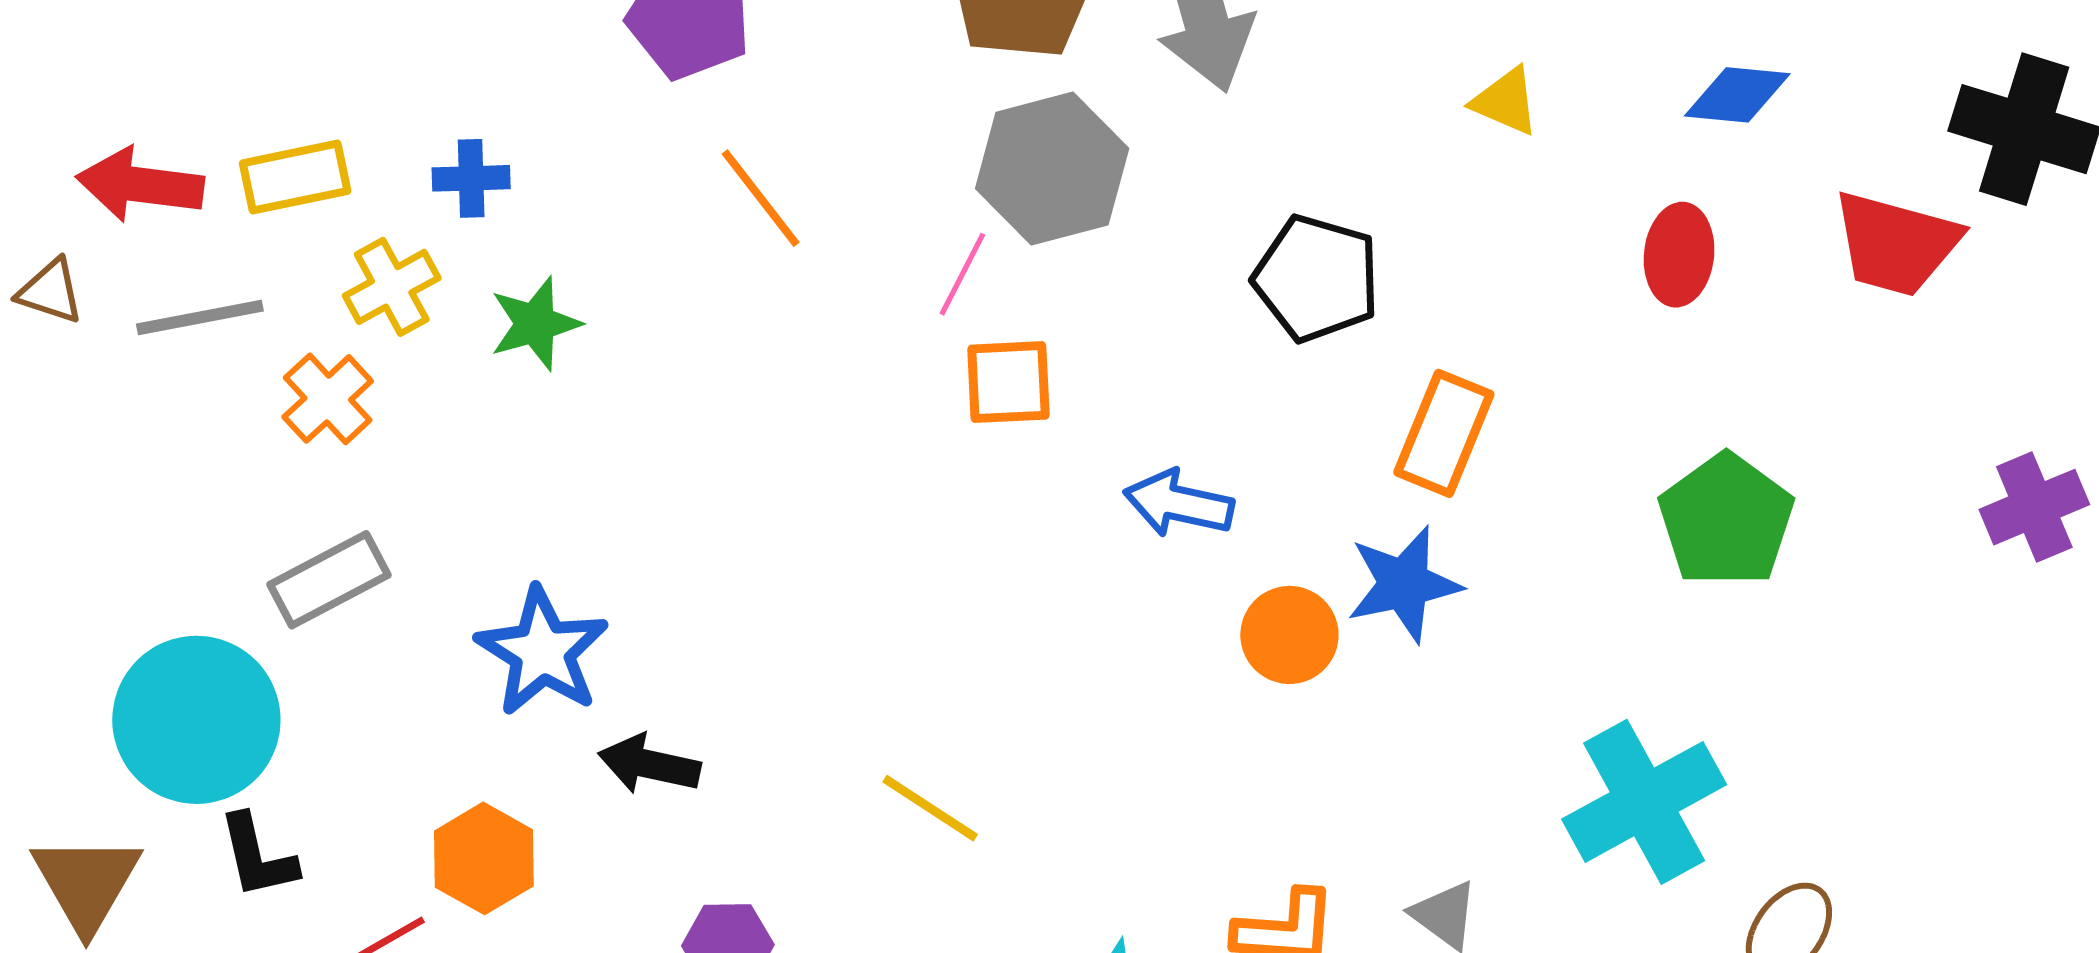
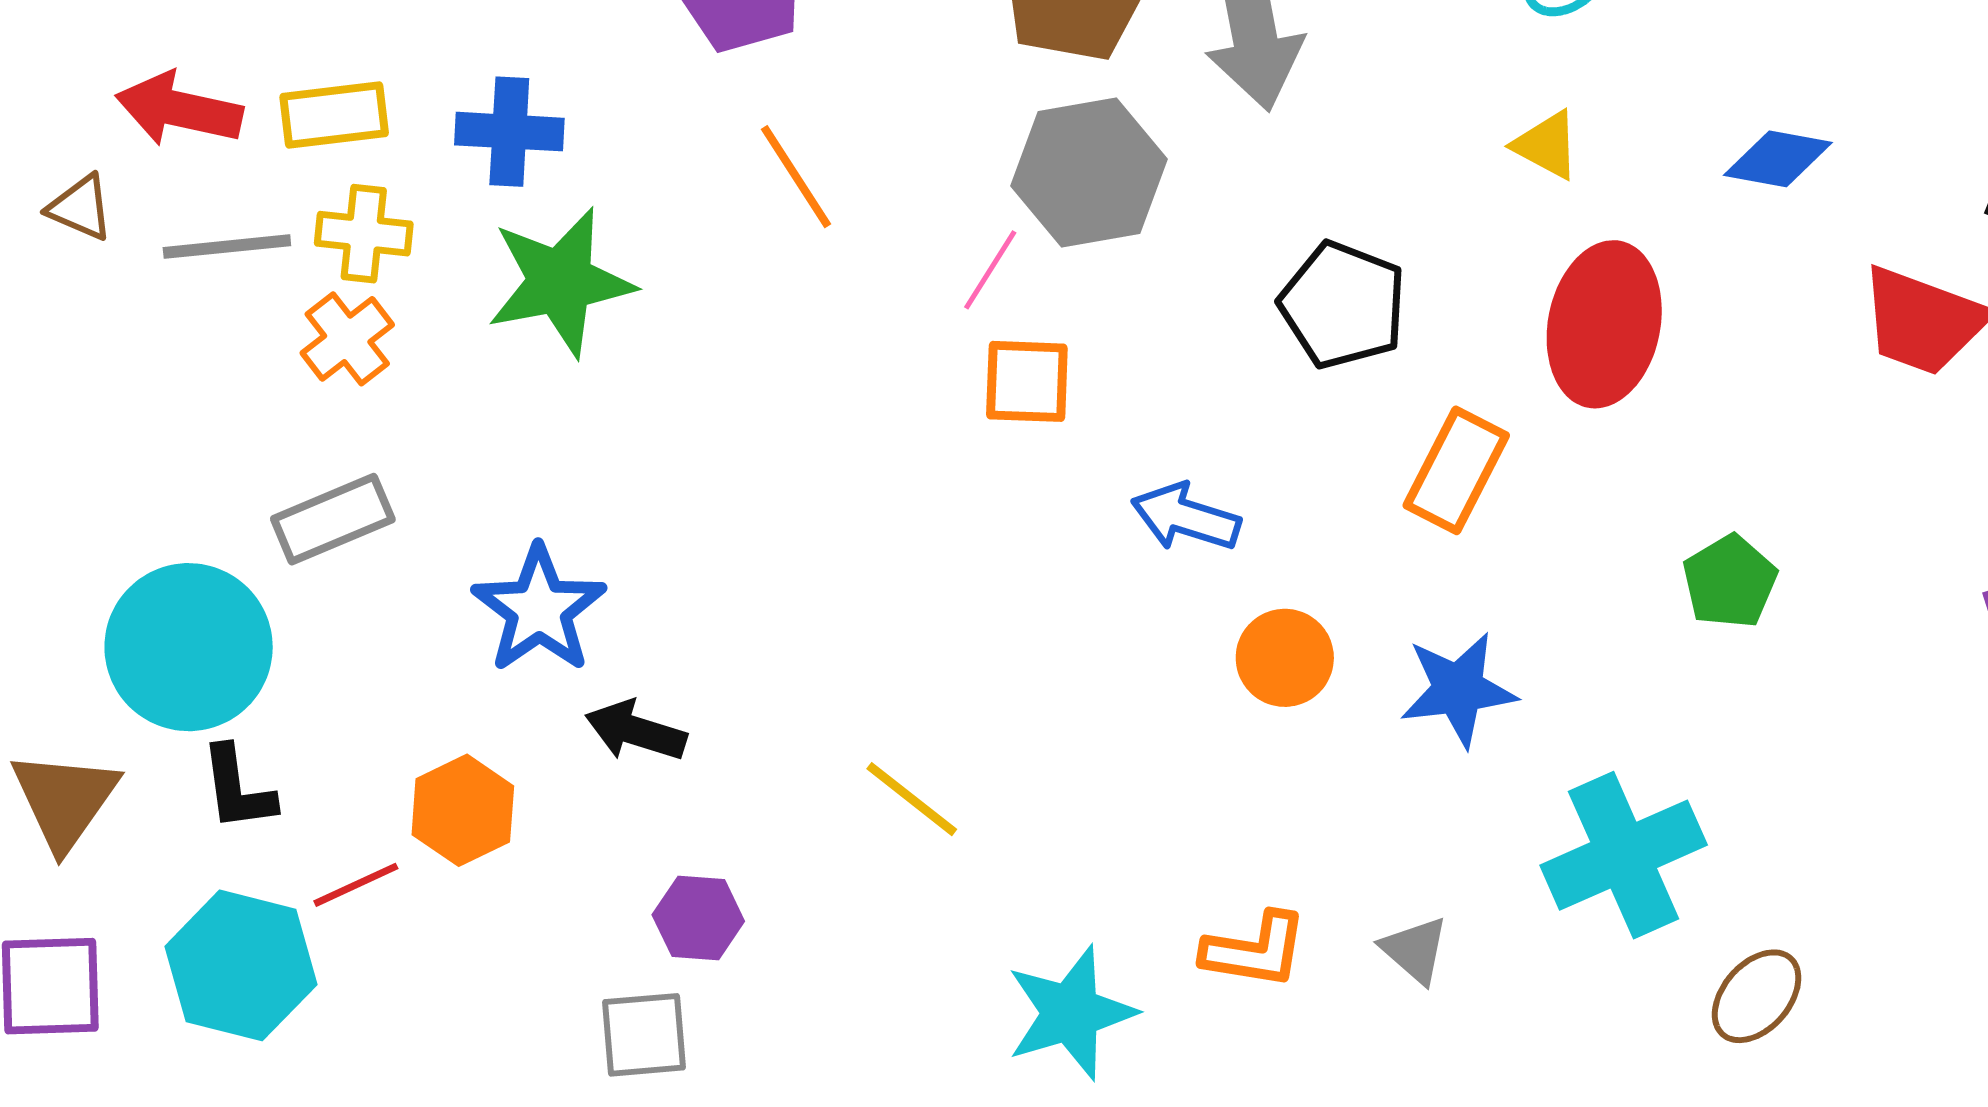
blue cross: (471, 178) -> (509, 132), size x1.4
red ellipse: (1679, 255) -> (1604, 324), moved, size x1.6
yellow cross: (392, 287) -> (364, 234), moved, turned 30
green star: (535, 324) -> (560, 282), size x1.6
green pentagon: (1726, 520) -> (1730, 582), size x0.7
blue star: (1404, 584) -> (1458, 689), moved

